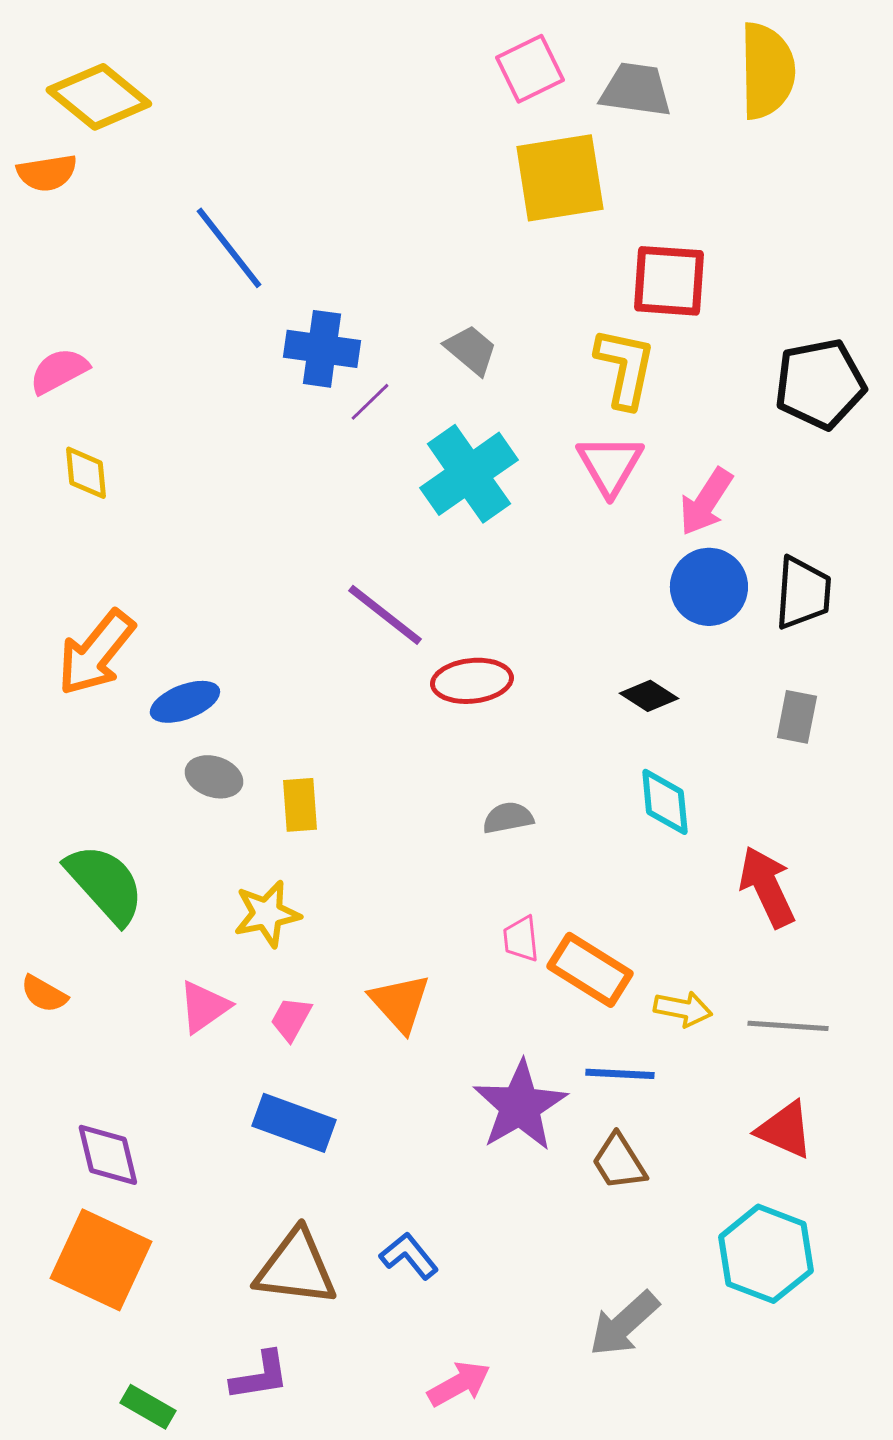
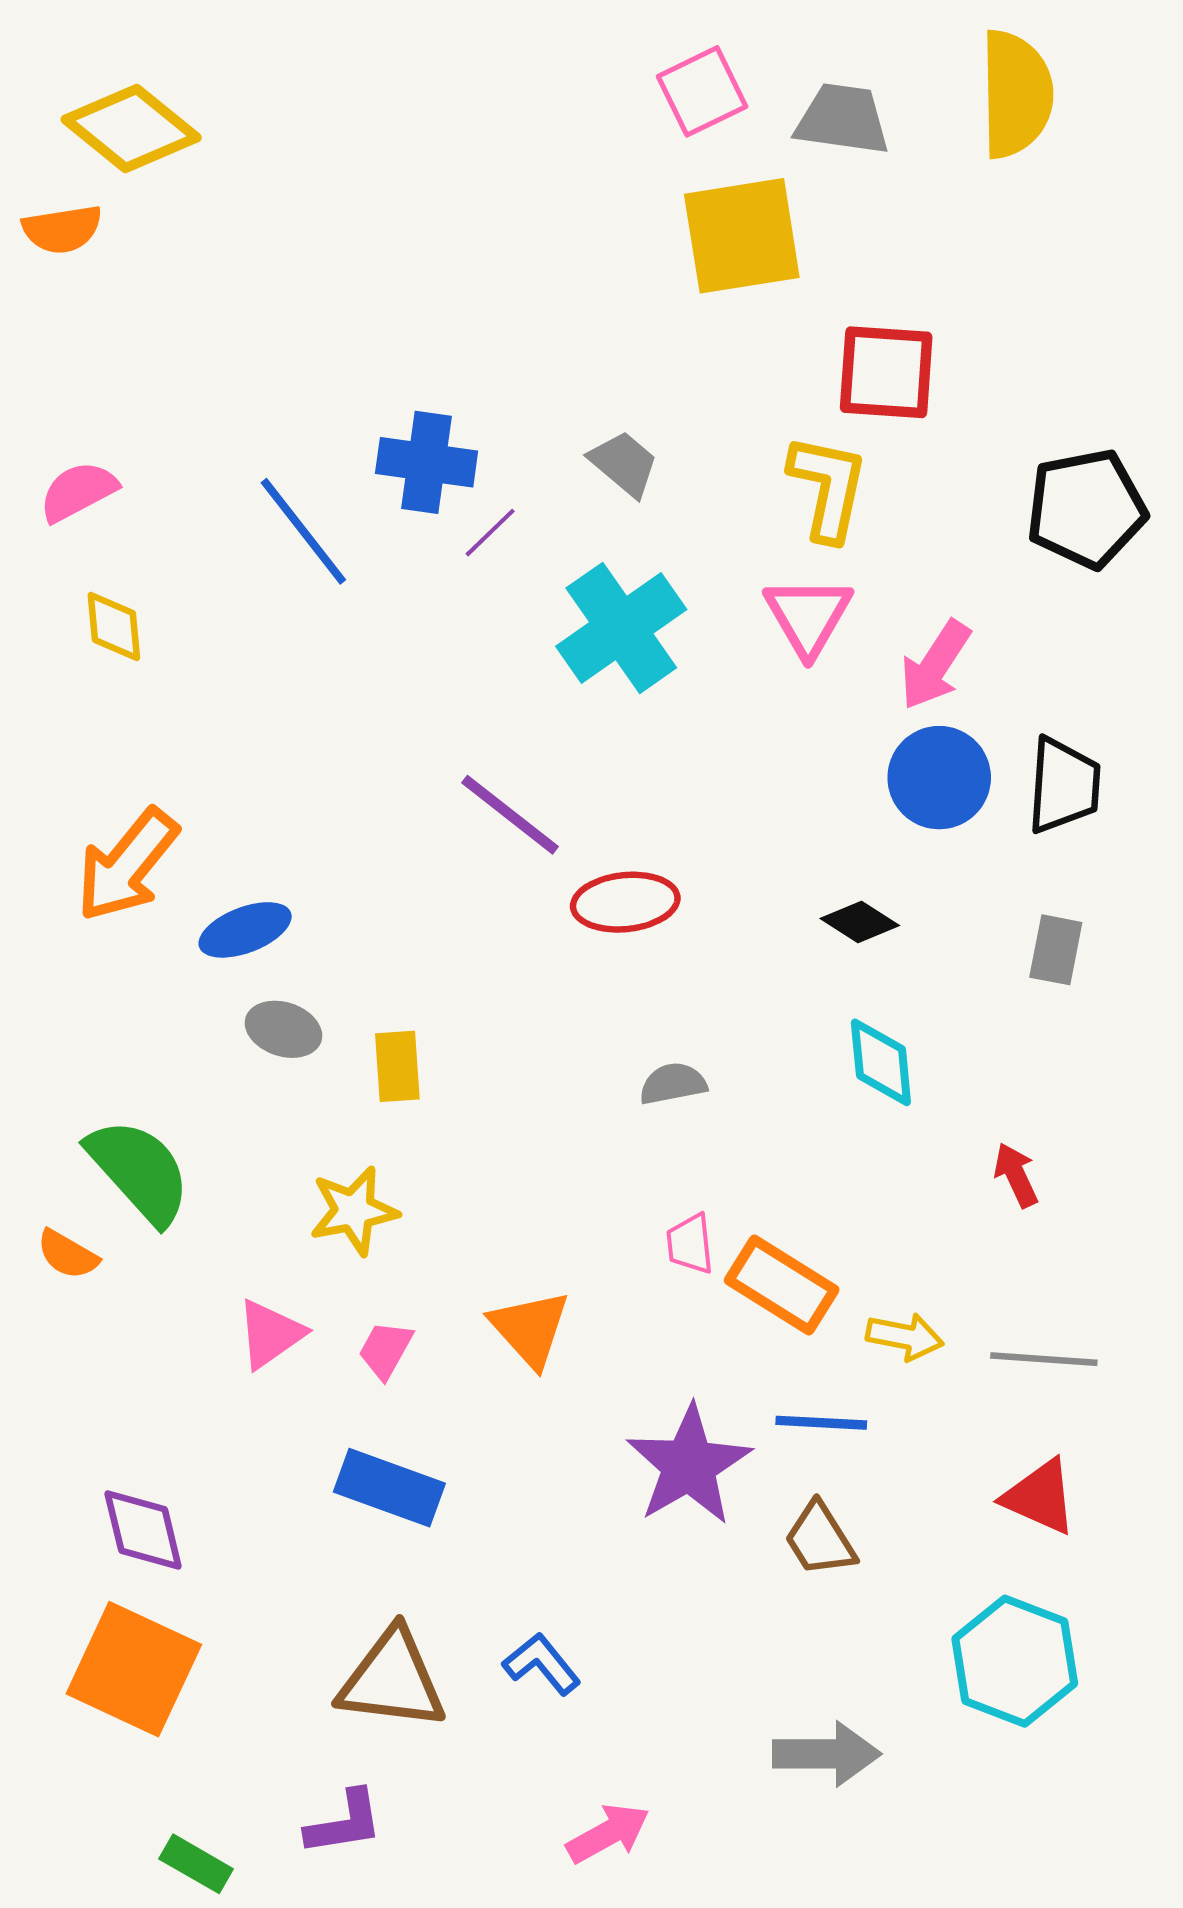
blue line: (229, 248) -> (303, 531), moved
red arrow: (767, 887) -> (1016, 1175), size x0.6
orange semicircle: (44, 994) -> (68, 1254), moved
gray arrow: (624, 1324) -> (827, 1754), turned -138

